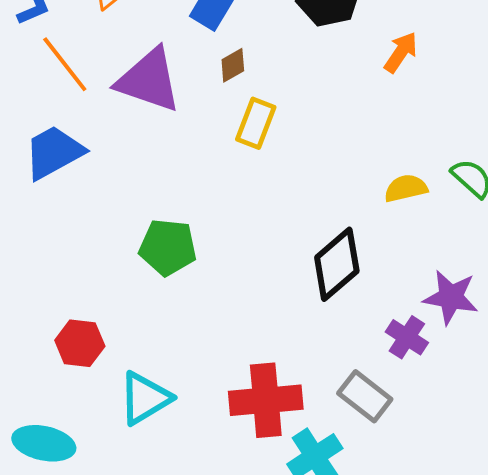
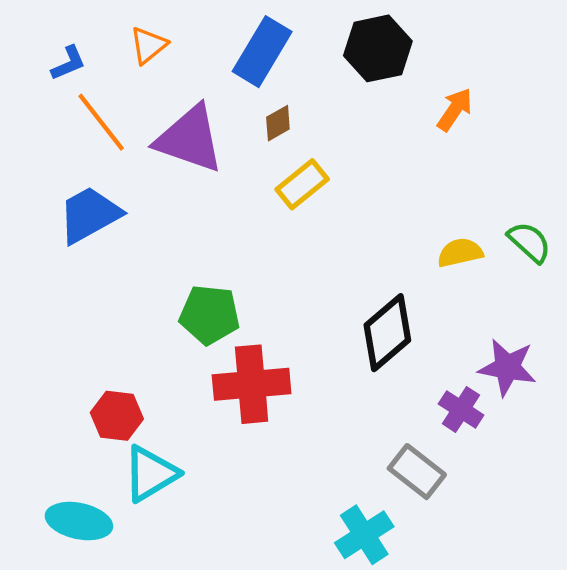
yellow rectangle: (256, 123) -> (302, 184), turned 30
cyan triangle: (145, 398) -> (151, 474), moved
red cross: (266, 400) -> (252, 384), moved

